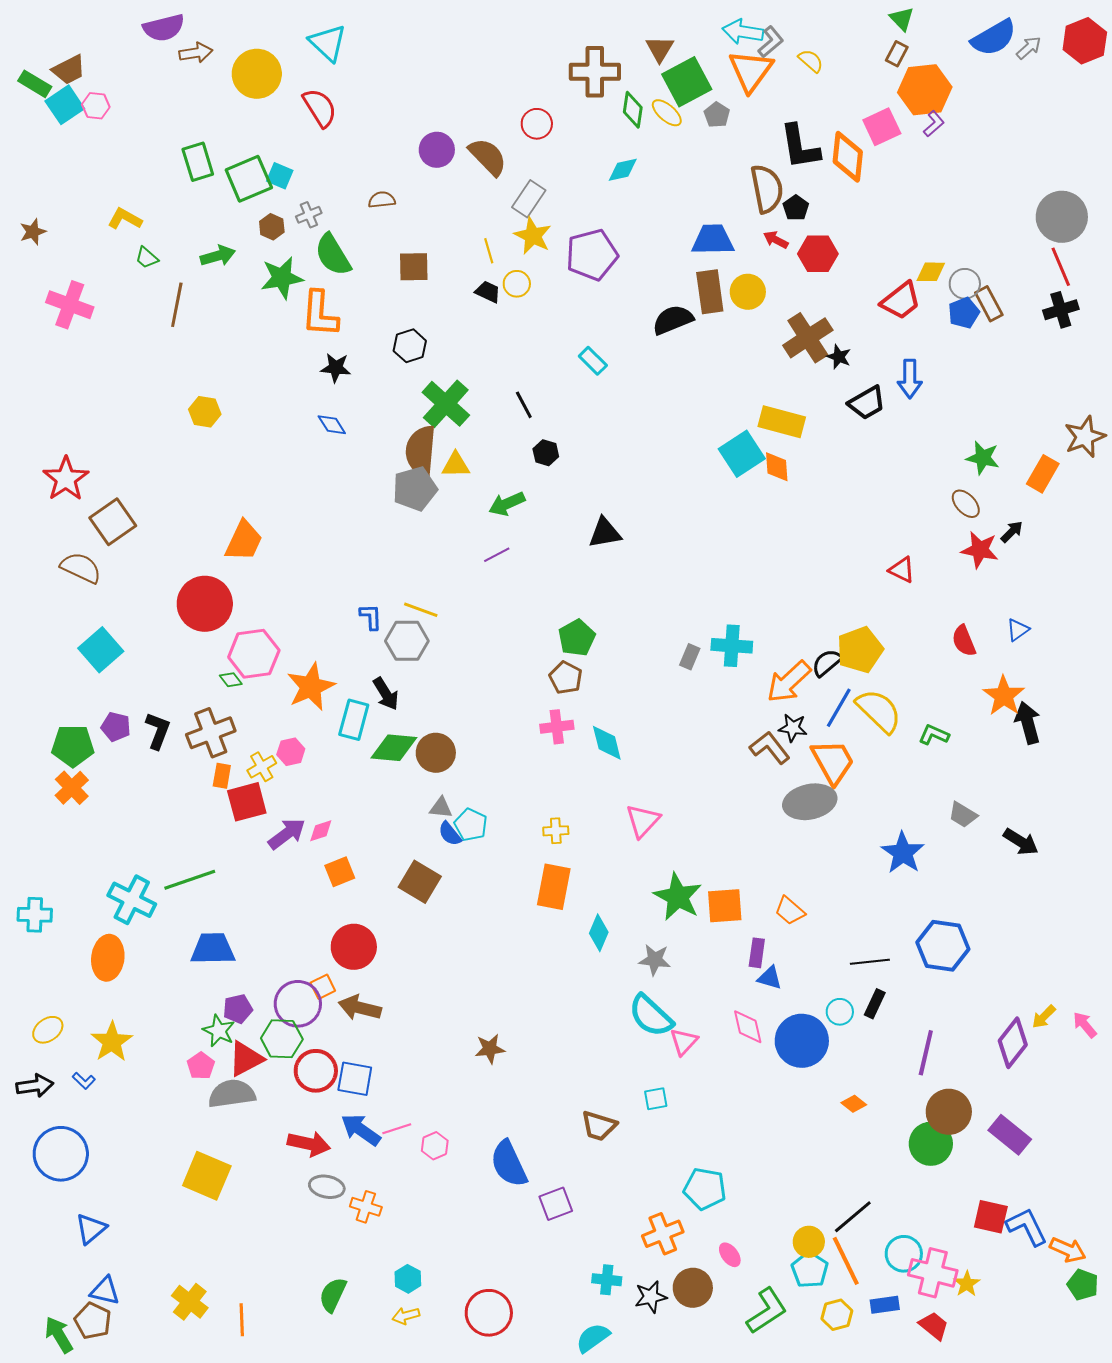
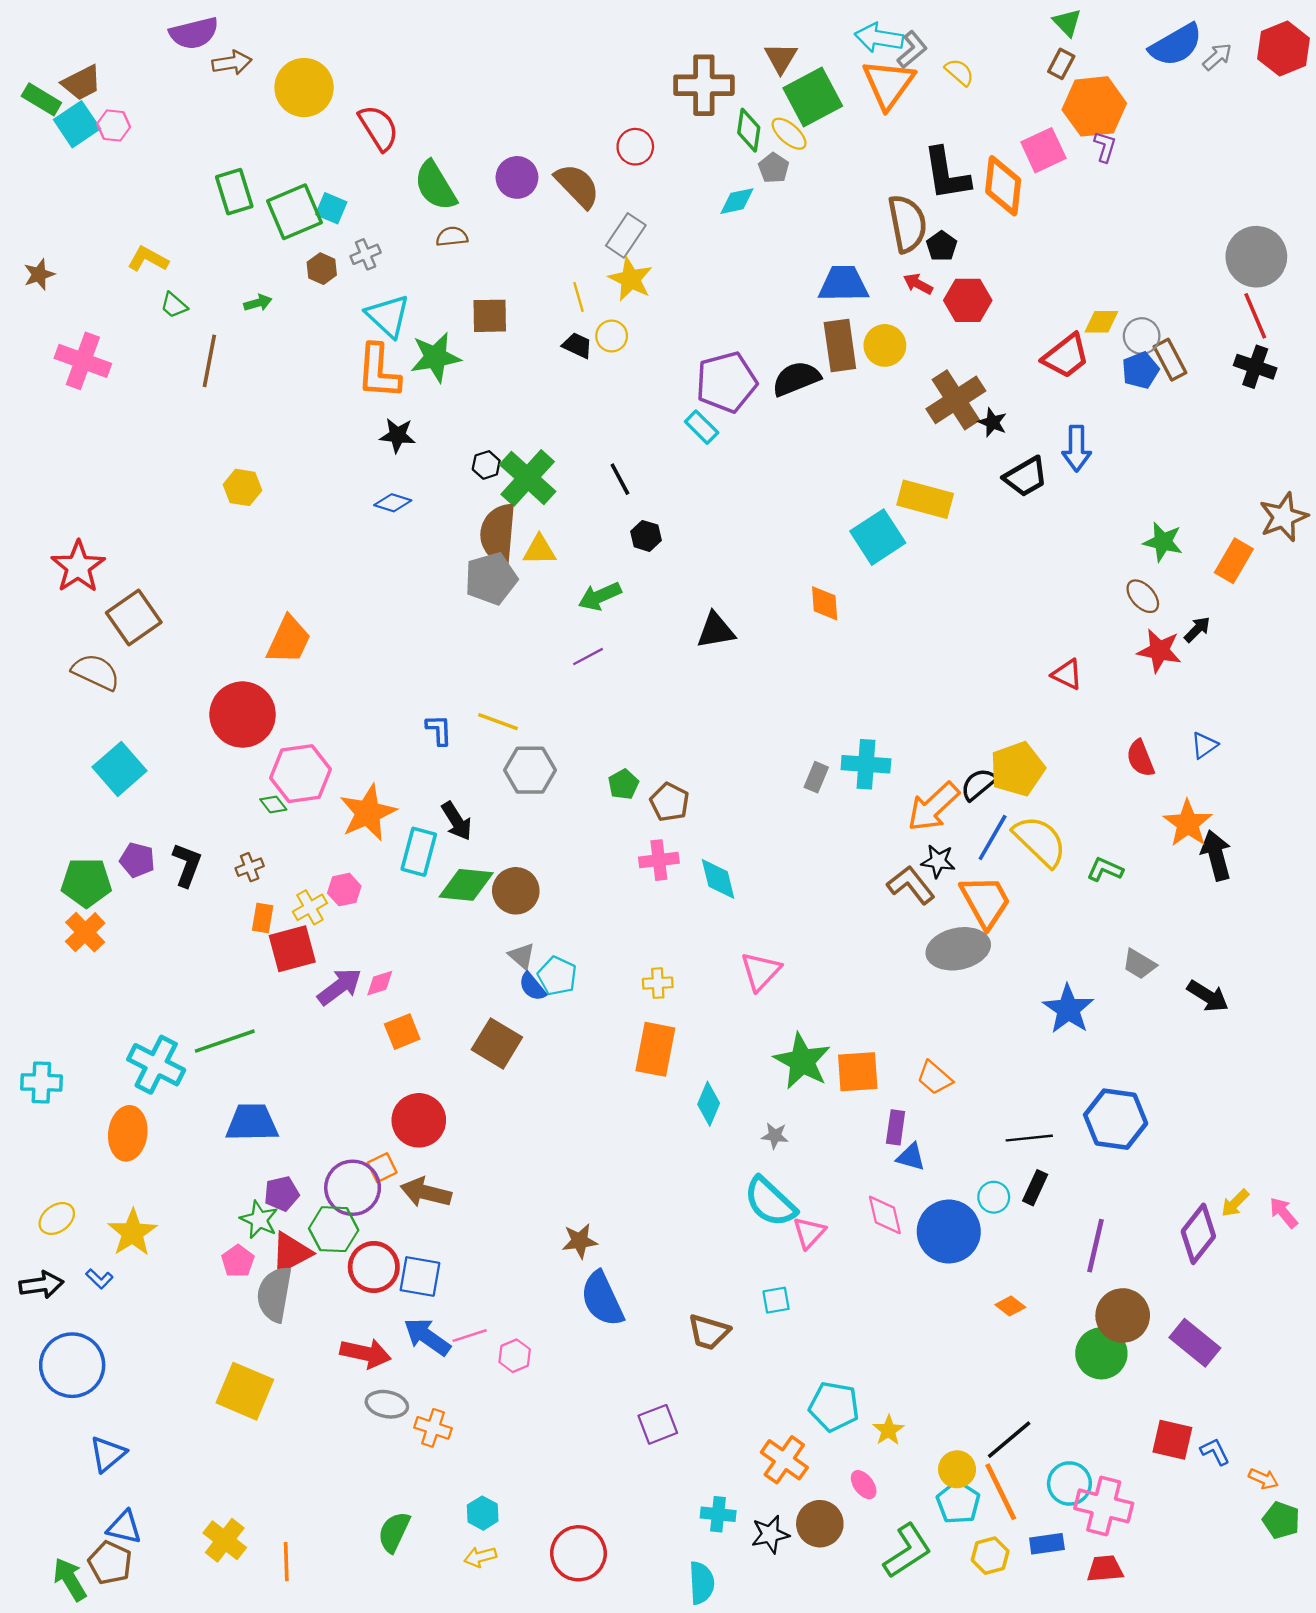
cyan triangle: (328, 43) -> (388, 316), moved
gray pentagon: (717, 115) -> (774, 168), moved
purple L-shape: (934, 124) -> (1105, 147), turned -32
green semicircle: (333, 255) -> (435, 186), moved
purple pentagon: (592, 255) -> (726, 382), moved
green arrow: (218, 256) -> (258, 303), size x0.7
green star: (282, 278) -> (435, 357), moved
black cross: (1061, 310) -> (1255, 367), turned 36
black hexagon: (410, 346) -> (486, 465), moved, size x0.7
blue diamond: (332, 425) -> (393, 503), turned -40
orange diamond: (777, 467) -> (825, 603), moved
green pentagon: (577, 638) -> (623, 784), moved, size x0.7
gray hexagon: (407, 641) -> (530, 770), moved
brown cross: (211, 733) -> (250, 867), size x0.5
gray triangle: (441, 808) -> (522, 956), turned 35
gray star: (655, 960) -> (775, 1136), size x0.7
gray semicircle: (232, 1094) -> (274, 1294), turned -72
blue semicircle: (509, 1164) -> (602, 1299), moved
blue L-shape: (1027, 1227) -> (1215, 1452), size x0.6
orange cross: (663, 1234) -> (784, 1460), turned -33
orange arrow: (1068, 1250) -> (1263, 1479), size x0.7
yellow star: (967, 1284) -> (888, 1430), moved
red trapezoid: (934, 1326) -> (1105, 1569), turned -44
cyan semicircle: (593, 1338) -> (702, 1583), turned 123

